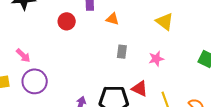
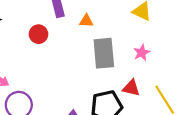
gray rectangle: (122, 52) -> (104, 53), size x2.0

